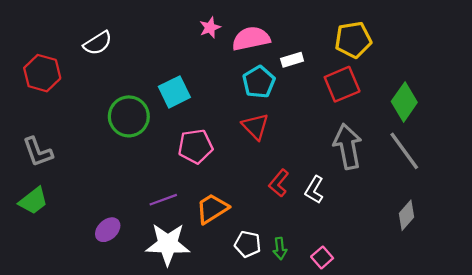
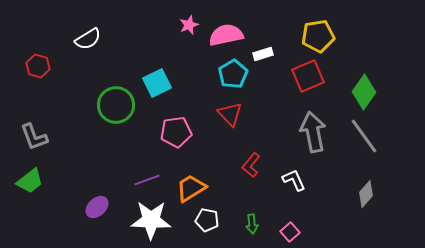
red hexagon: (42, 73) -> (38, 66), size x0.7
white L-shape: (314, 190) -> (294, 180), moved, turned 125
white pentagon: (248, 244) -> (207, 220), moved

